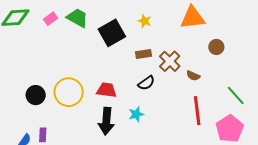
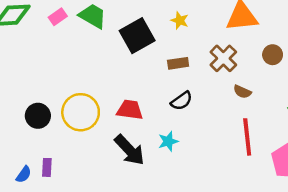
brown cross: (170, 61) -> (223, 58), moved
black arrow: (106, 121) -> (129, 150), turned -48

